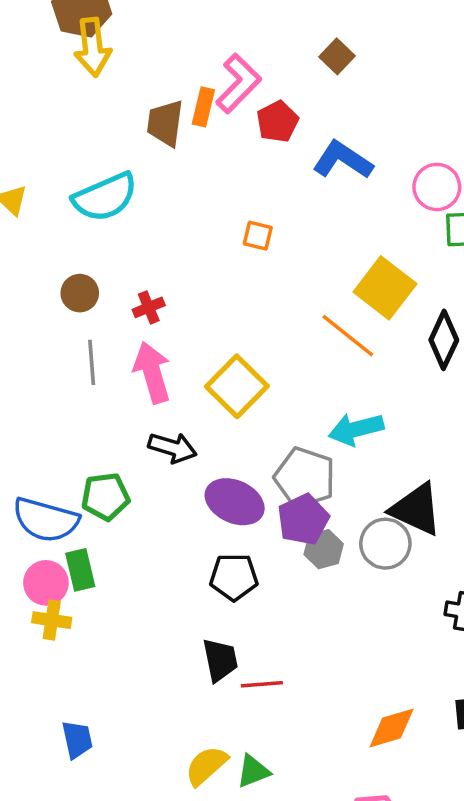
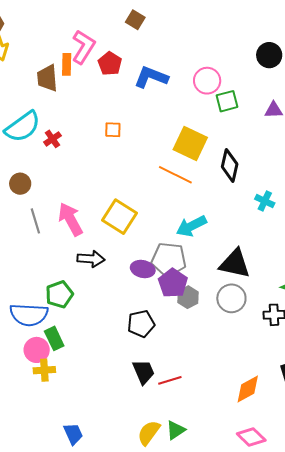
red cross: (149, 307) -> (52, 139), moved
purple ellipse: (235, 502) -> (143, 269), moved, size x0.7
gray circle: (385, 544) -> (231, 298), moved

